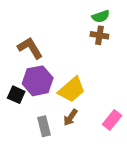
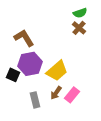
brown cross: (99, 35) -> (79, 28), turned 32
pink rectangle: (112, 120) -> (72, 95), moved

